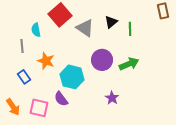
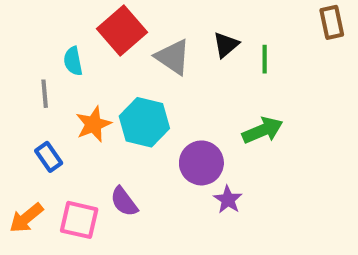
purple circle: (102, 60) -> (201, 163), moved
orange star: (46, 61) -> (93, 124), turned 30
cyan hexagon: (72, 77) -> (144, 122), moved
orange arrow: (13, 107) -> (26, 218), turned 84

